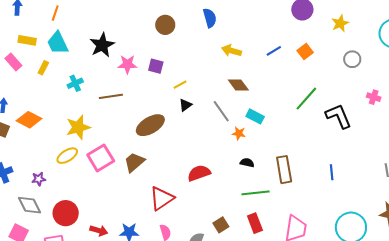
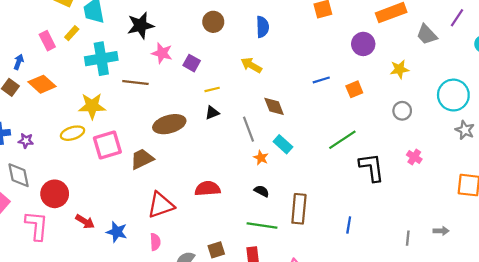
yellow arrow: (232, 51) -> (251, 65), moved
pink rectangle: (13, 62) -> (47, 41), moved
cyan cross: (75, 83) -> (101, 59), size x1.8
purple star: (39, 179) -> (26, 141), moved

